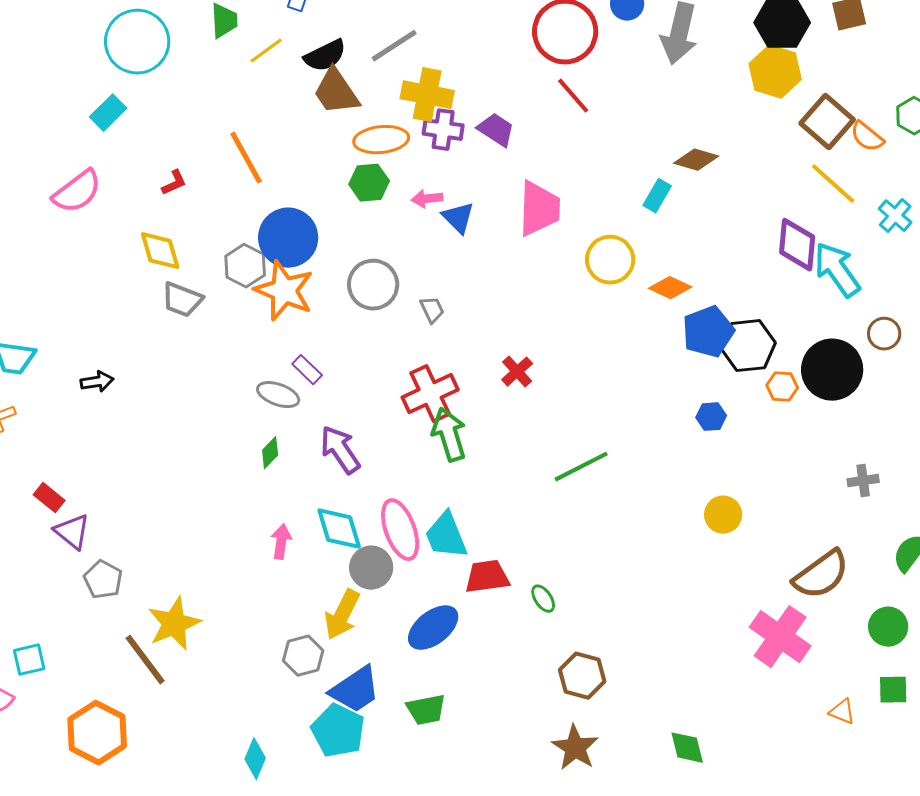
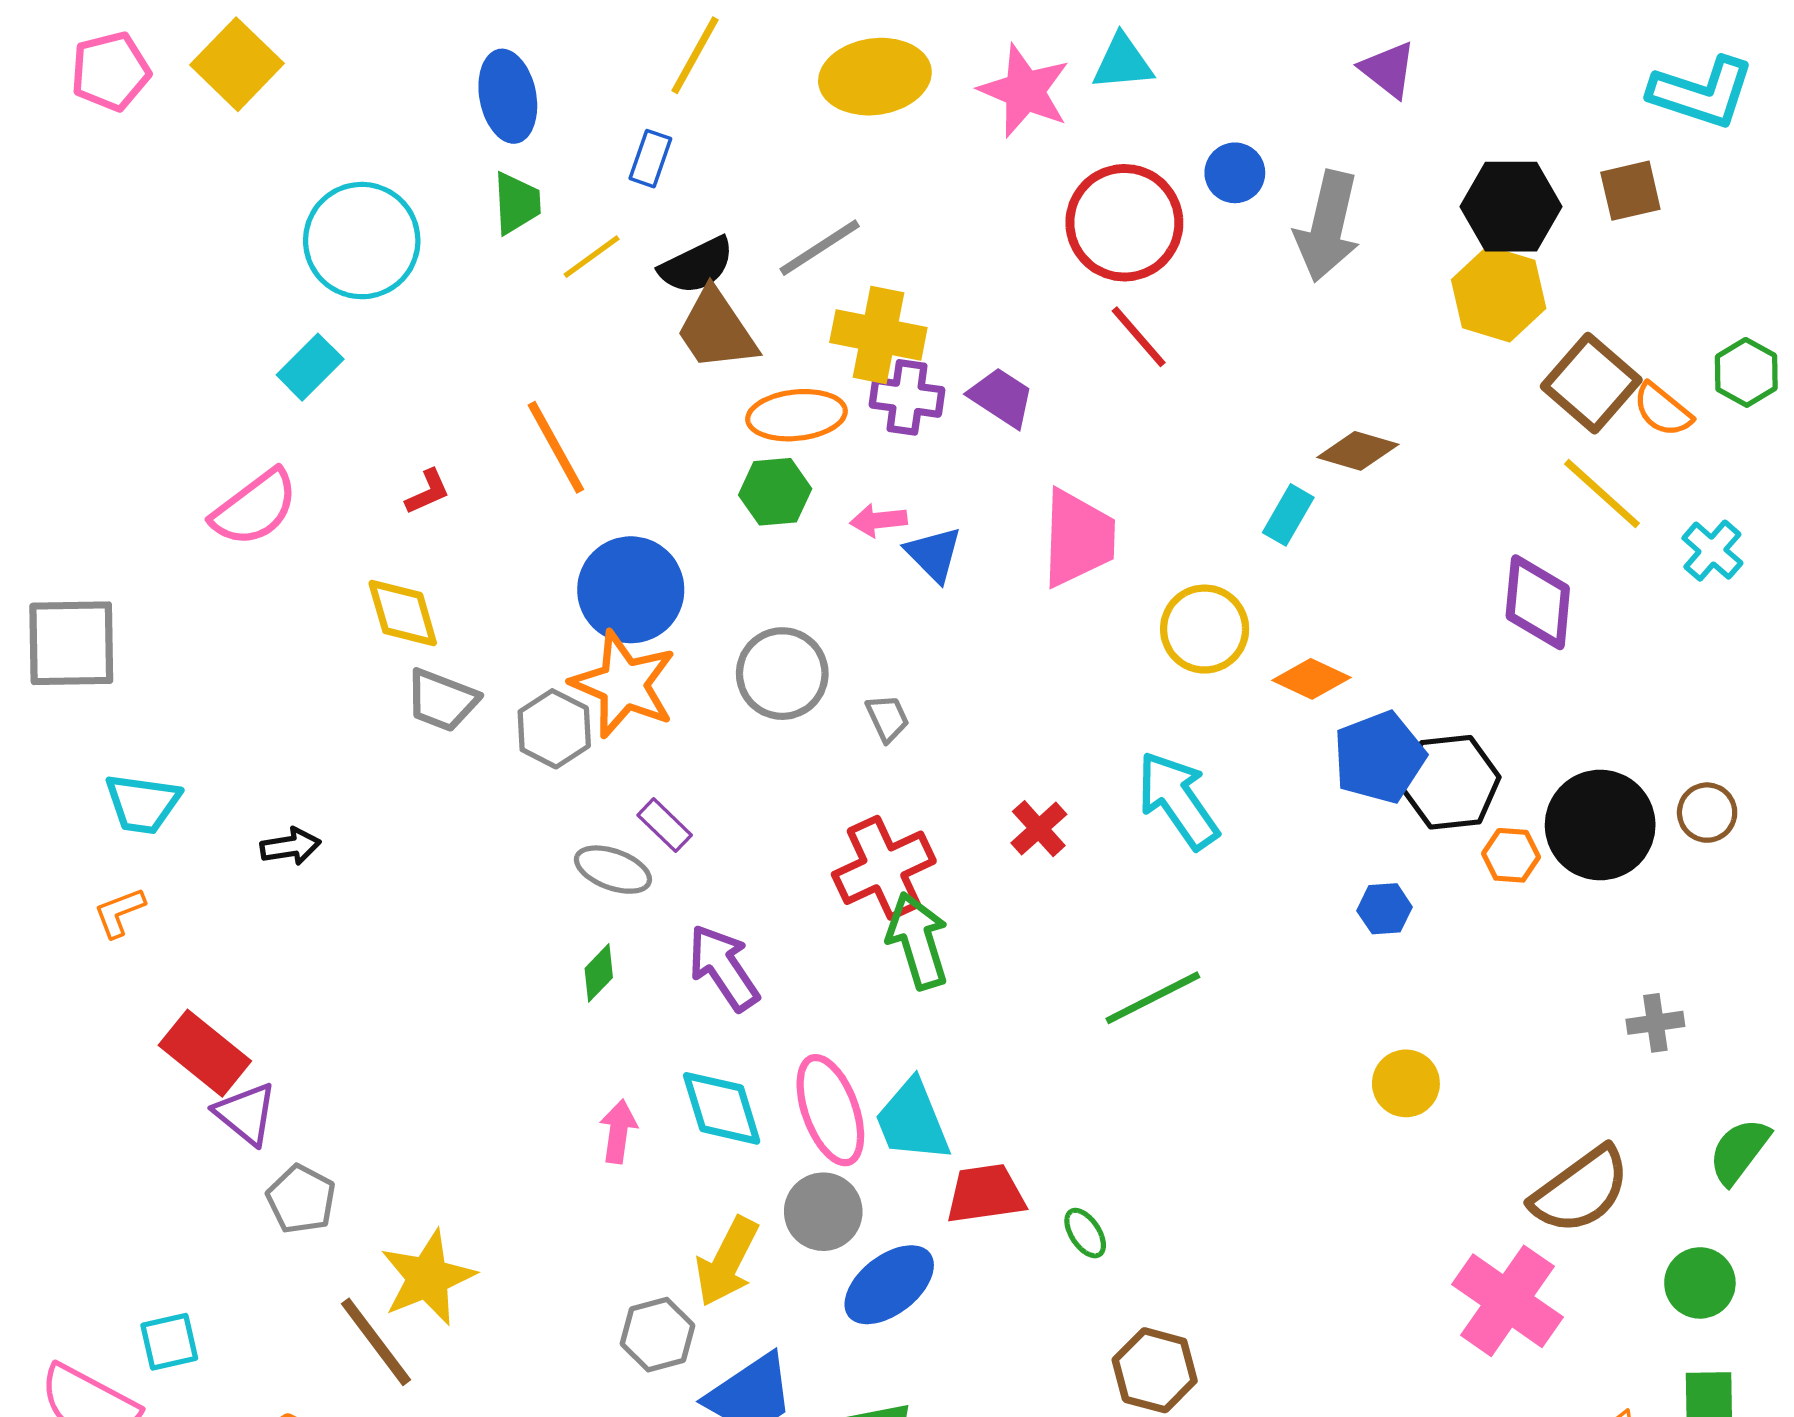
gray hexagon: (245, 266) -> (554, 729), moved
cyan arrow: (837, 270) -> (1178, 800), moved
brown circle: (884, 334) -> (1707, 813), moved
red rectangle: (49, 498) -> (205, 1053), size x1.6
gray circle: (371, 568) -> (823, 1212), moved

